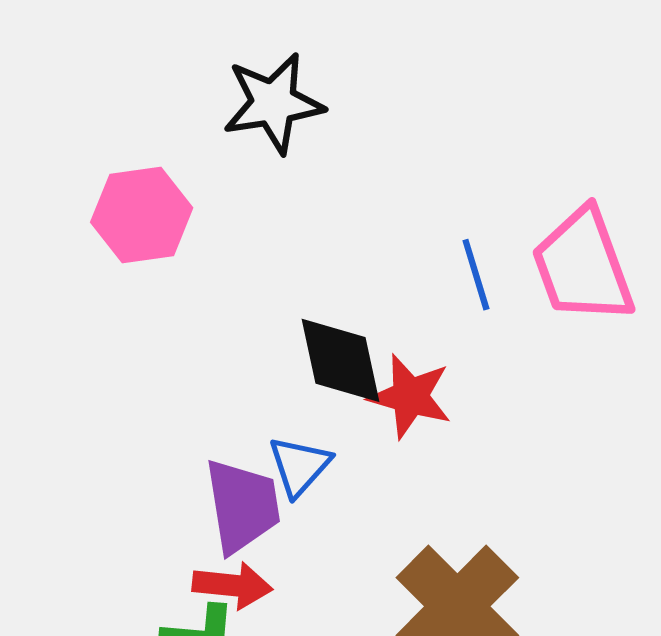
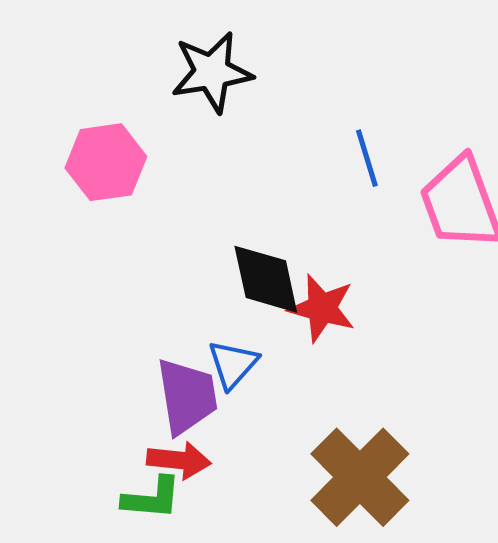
blue line: (476, 275) -> (367, 158), moved

